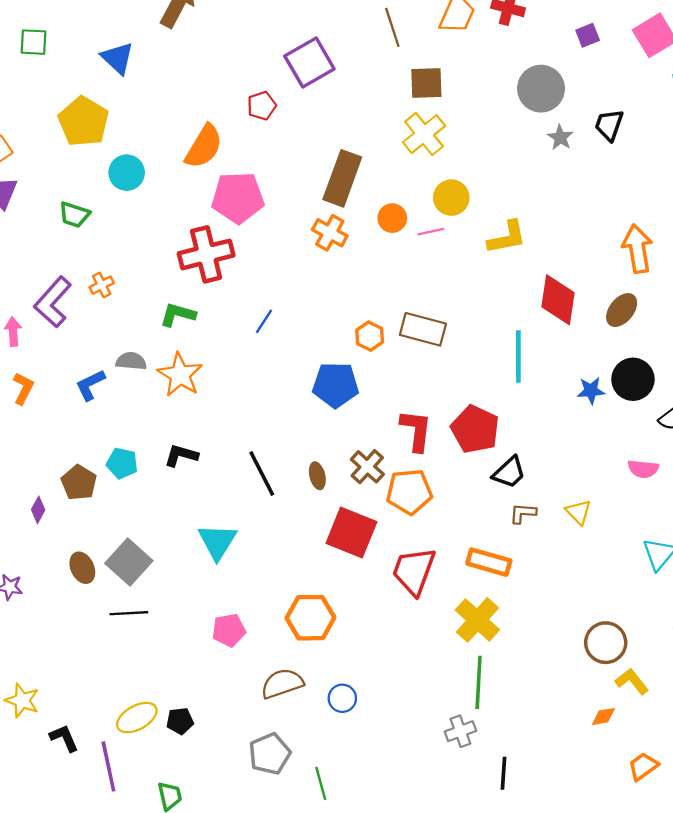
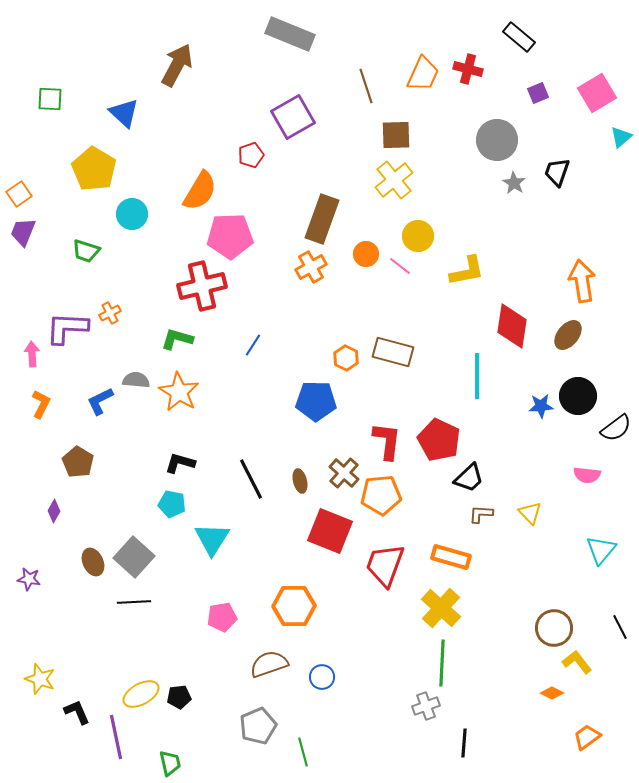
pink line: (431, 232) -> (400, 266), turned 50
orange cross: (330, 233) -> (311, 267), turned 32
purple L-shape: (53, 302) -> (67, 328), turned 51
cyan pentagon: (122, 463) -> (172, 504), moved
brown pentagon: (79, 483) -> (78, 462), moved
orange diamond: (603, 716) -> (552, 693), turned 35

